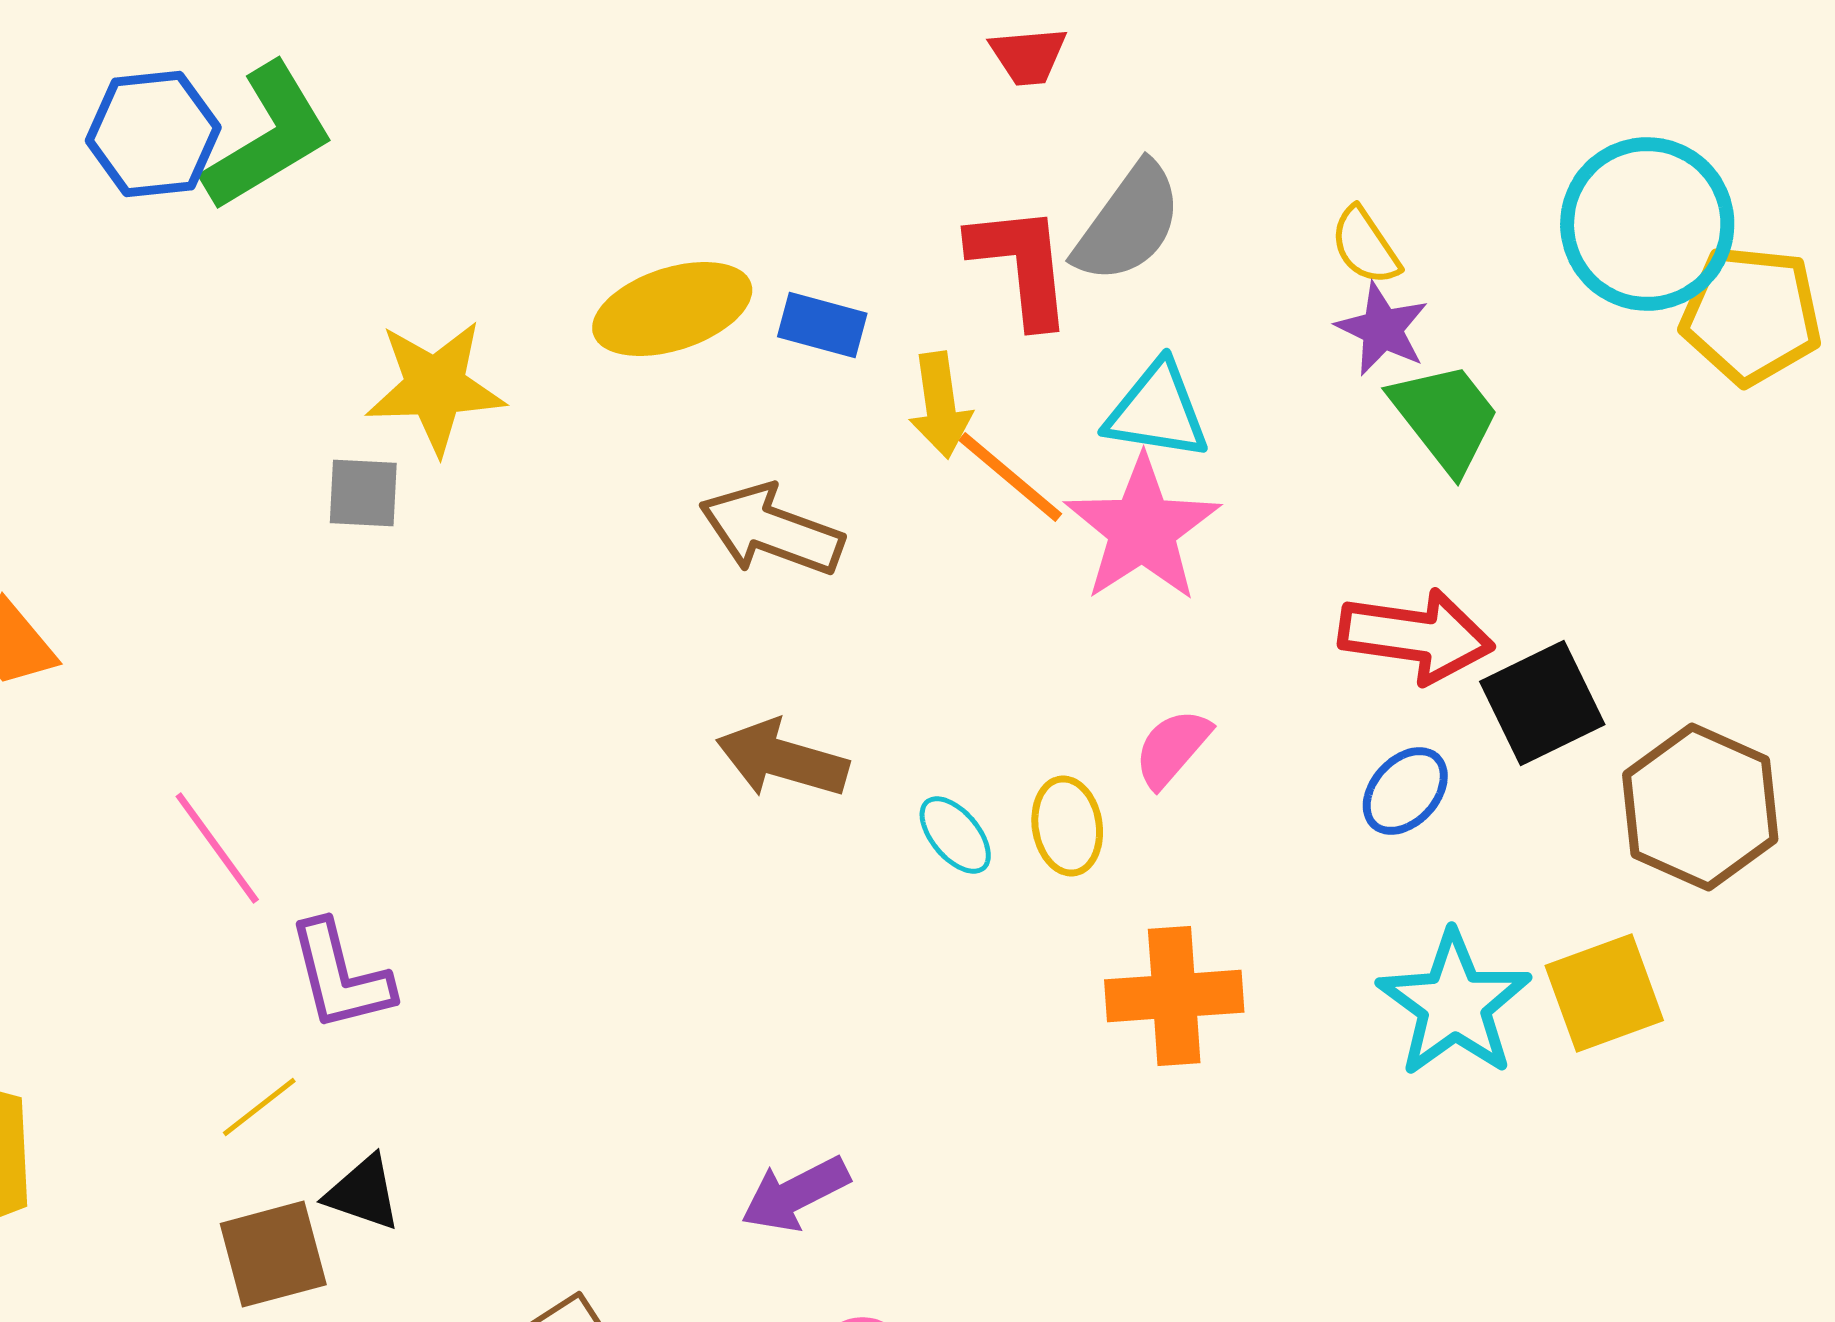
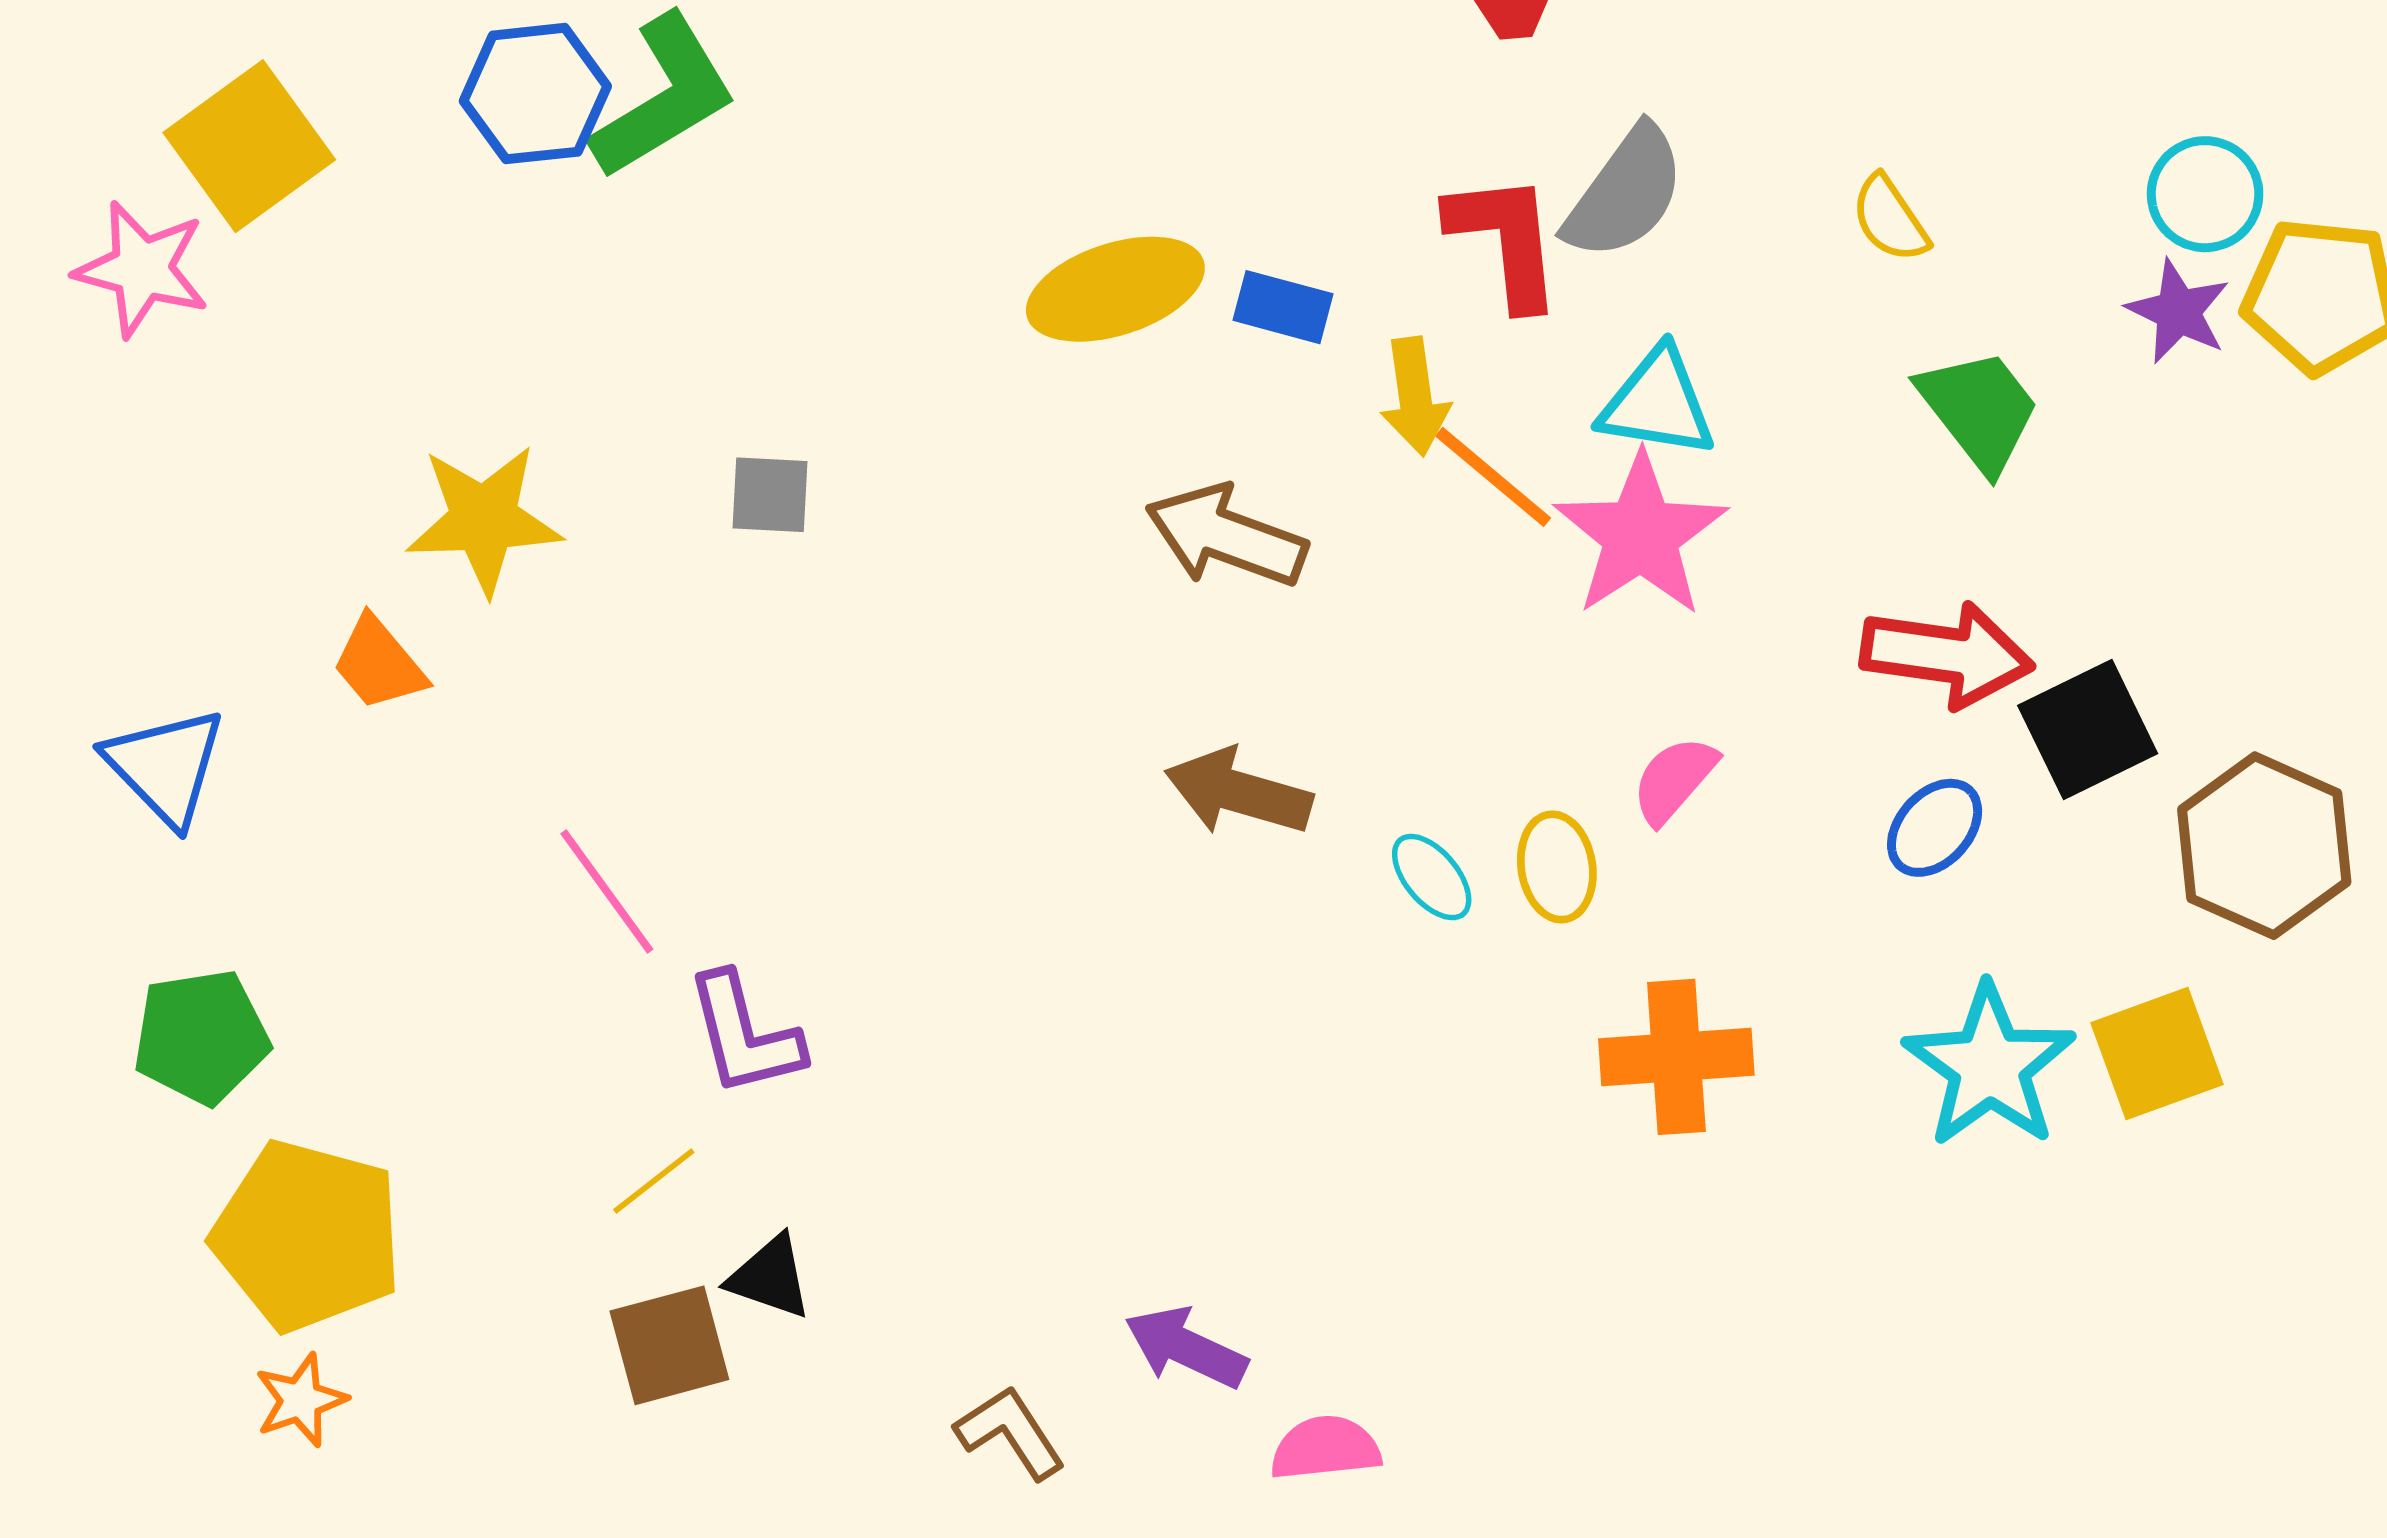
cyan circle: (1647, 224) -> (2205, 194), size x0.6
purple star: (1382, 329) -> (2178, 312), moved
yellow star: (435, 387) -> (484, 519), moved
purple arrow: (795, 1194) -> (1186, 1348), moved, turned 52

